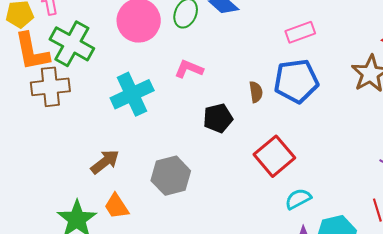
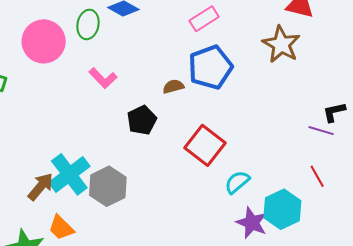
pink L-shape: (189, 69) -> (103, 78), turned -144
brown semicircle: (256, 92) -> (173, 87), turned -85
cyan cross: (132, 94) -> (69, 174), moved

